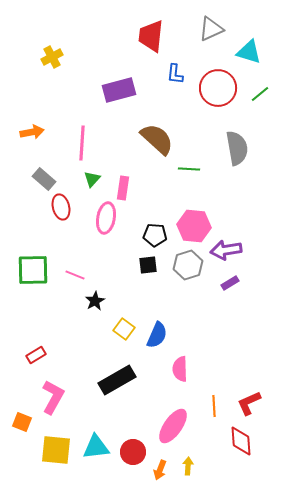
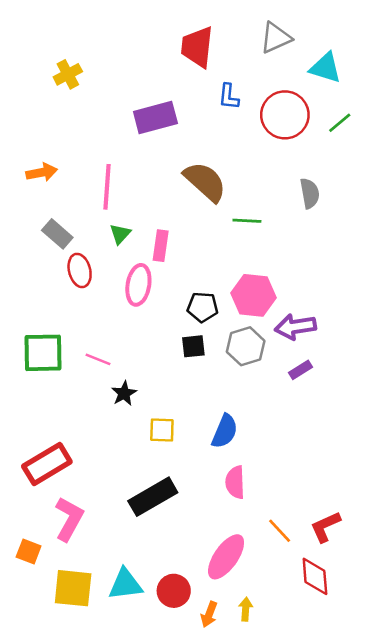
gray semicircle: (237, 148) -> (310, 193), size x0.7
yellow square: (124, 329) -> (162, 430), turned -35
blue semicircle: (157, 335) -> (225, 431), moved
red rectangle: (36, 355) -> (47, 464), size x1.8
orange line: (214, 406) -> (280, 531), turned -40

